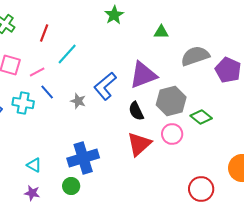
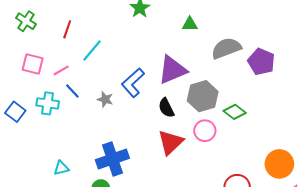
cyan triangle: (34, 165) -> (61, 168), turned -42

